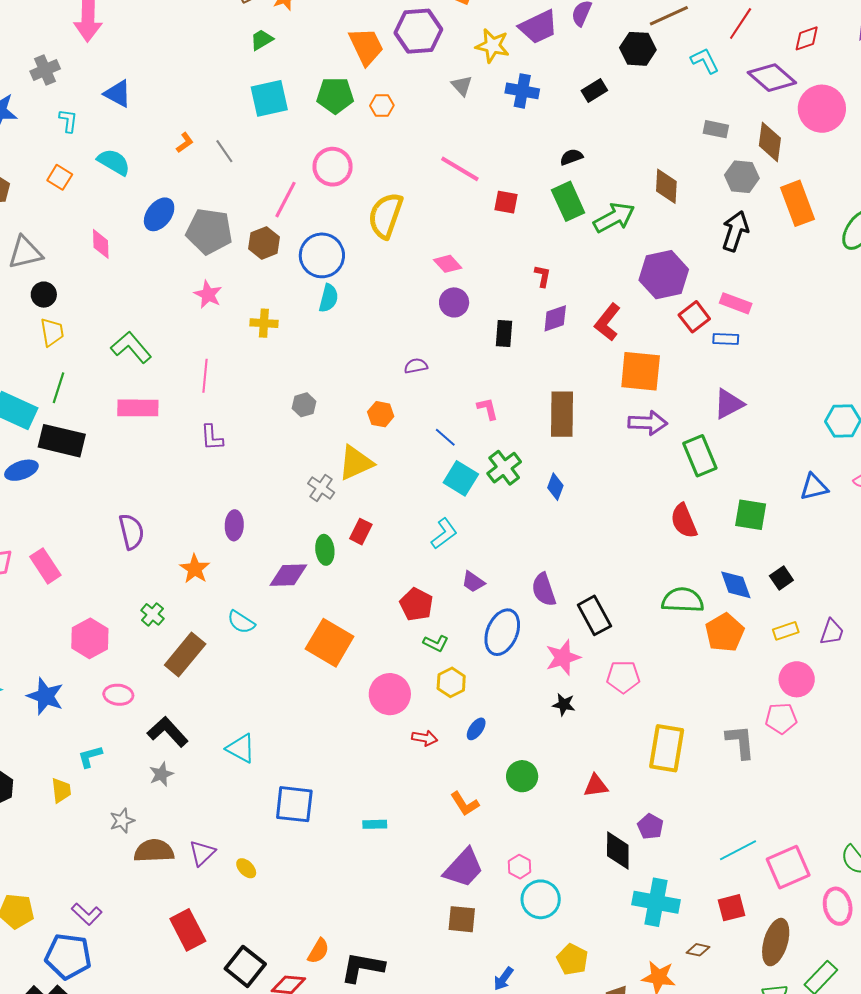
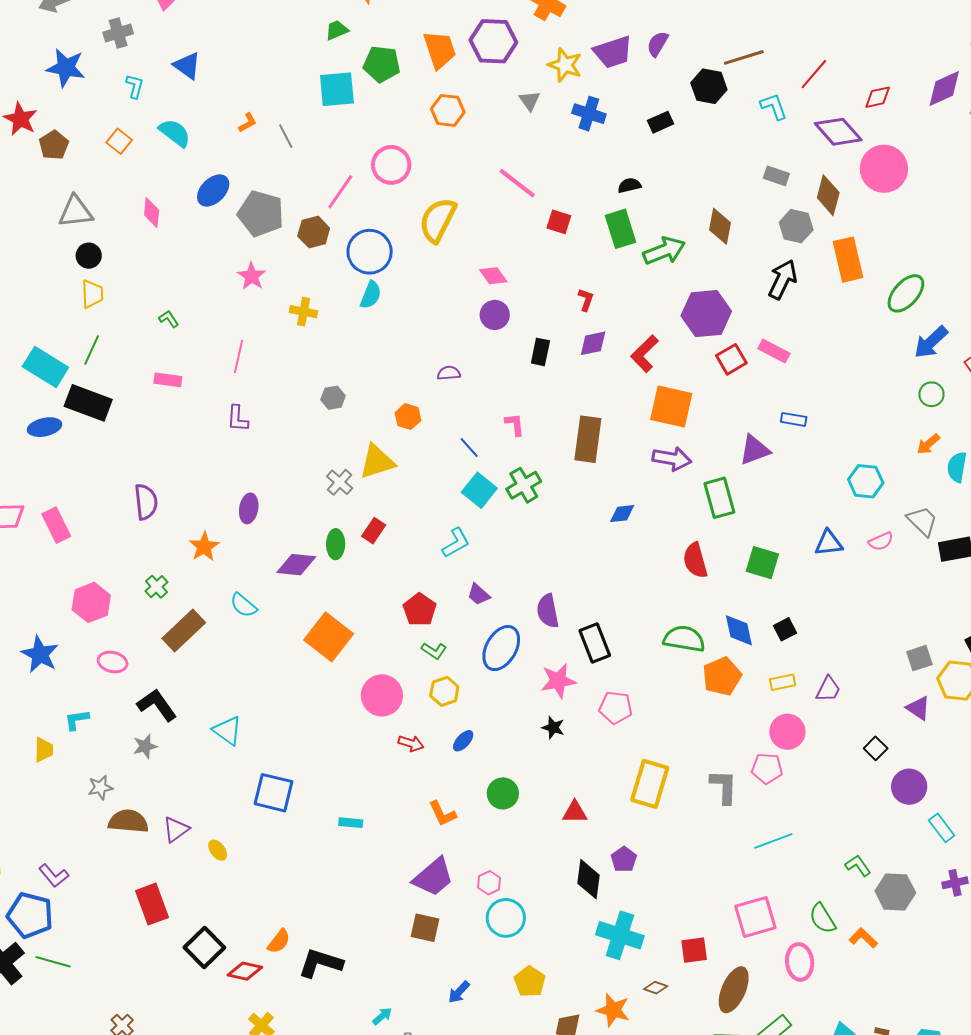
green pentagon: (335, 95) -> (382, 64), moved
orange hexagon: (382, 106) -> (448, 110), size x1.4
blue rectangle: (726, 339) -> (794, 419), moved
green L-shape: (131, 347) -> (169, 319), size x0.5
pink rectangle: (138, 408) -> (168, 380), size x0.7
blue diamond: (555, 487) -> (622, 514), moved, turned 56
cyan line: (738, 850) -> (773, 841), moved

